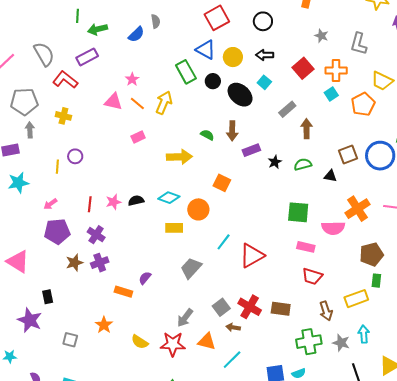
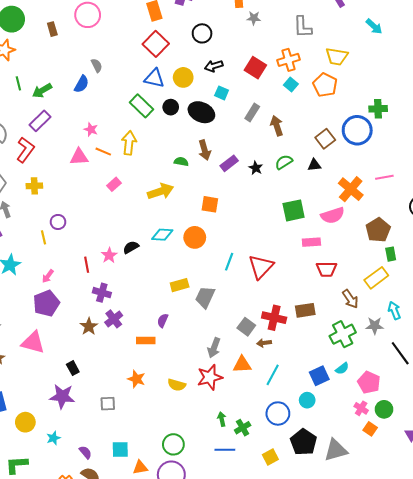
gray star: (321, 36) -> (254, 18), moved
red L-shape: (65, 80) -> (25, 150), turned 105
yellow rectangle: (174, 228) -> (180, 285), moved
purple pentagon: (57, 231) -> (46, 303), moved

